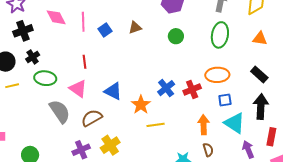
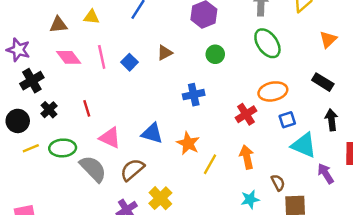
green ellipse: (220, 35) -> (267, 43), turned -35
orange triangle: (260, 39) -> (328, 39), moved, turned -42
red line: (85, 62) -> (87, 108), moved
green ellipse: (45, 78) -> (63, 148), moved
blue cross: (166, 88) -> (194, 95), moved, turned 36
black arrow: (261, 107) -> (331, 120), size x0.7
yellow line: (156, 125) -> (210, 164), turned -42
orange arrow: (204, 125) -> (247, 157), moved

